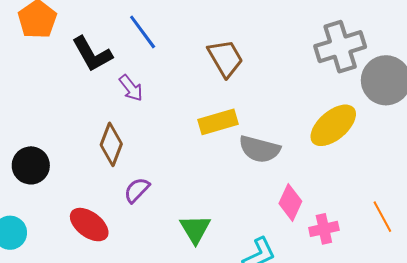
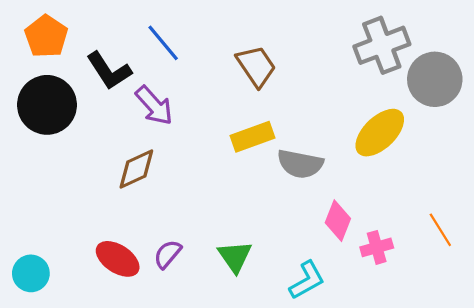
purple arrow: (131, 88) -> (154, 106), size x1.4
brown diamond: (111, 144) -> (136, 169), turned 48
black circle: (31, 165) -> (47, 105), moved, size x1.4
purple semicircle: (137, 190) -> (168, 254), moved

